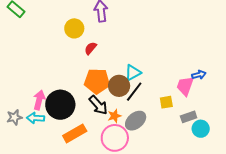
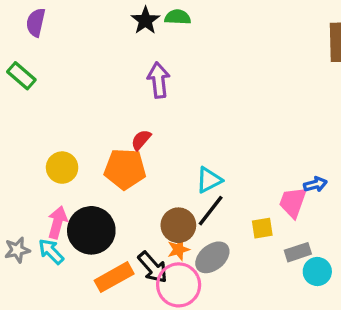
yellow circle: (74, 28) -> (62, 168), moved
orange pentagon: (97, 81) -> (125, 169), moved
brown circle: (119, 86) -> (178, 225), moved
black arrow: (98, 105) -> (153, 267), moved
cyan arrow: (36, 118) -> (51, 251), turned 42

